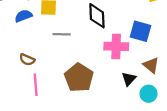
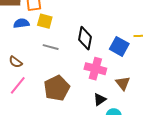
blue square: (140, 31) -> (119, 46), moved
brown triangle: (151, 65) -> (123, 83), moved
pink line: (36, 85) -> (18, 85), turned 30

